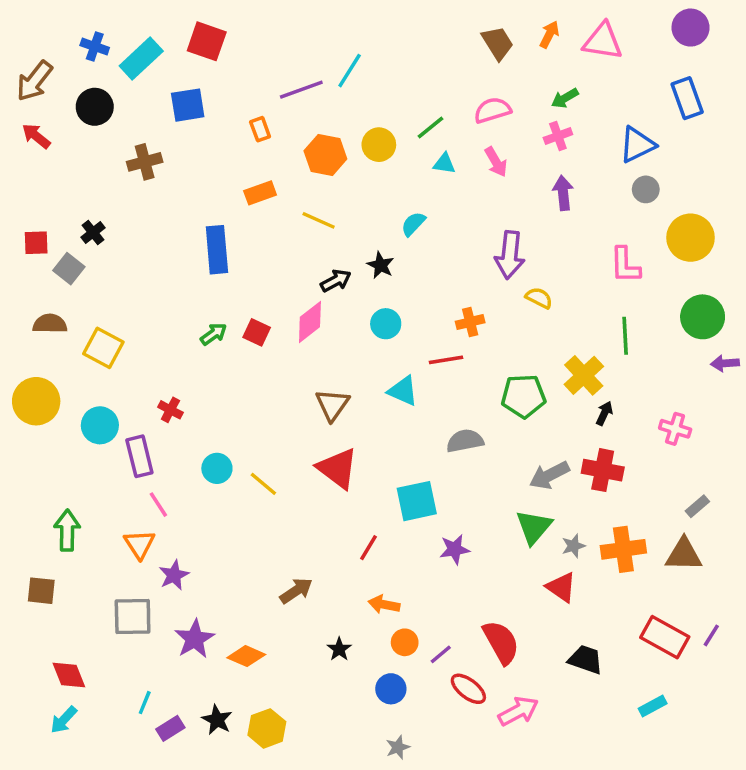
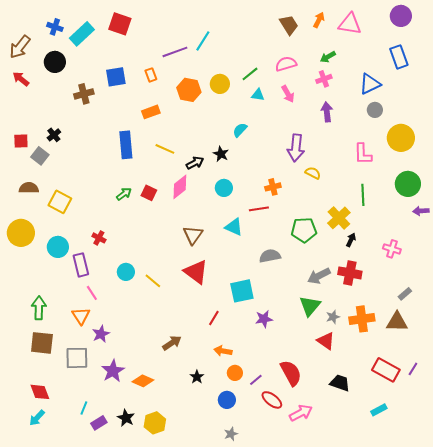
blue square: (188, 105) -> (116, 77), moved
yellow line: (319, 220) -> (165, 149), moved
brown square: (41, 591) -> (42, 343), moved, size x1.4

